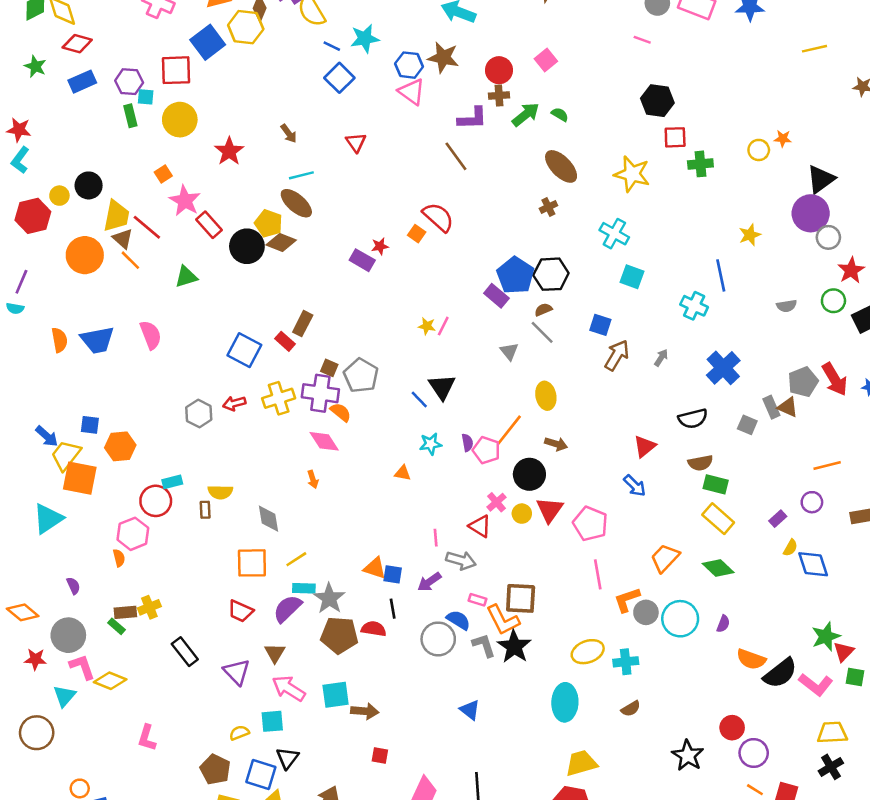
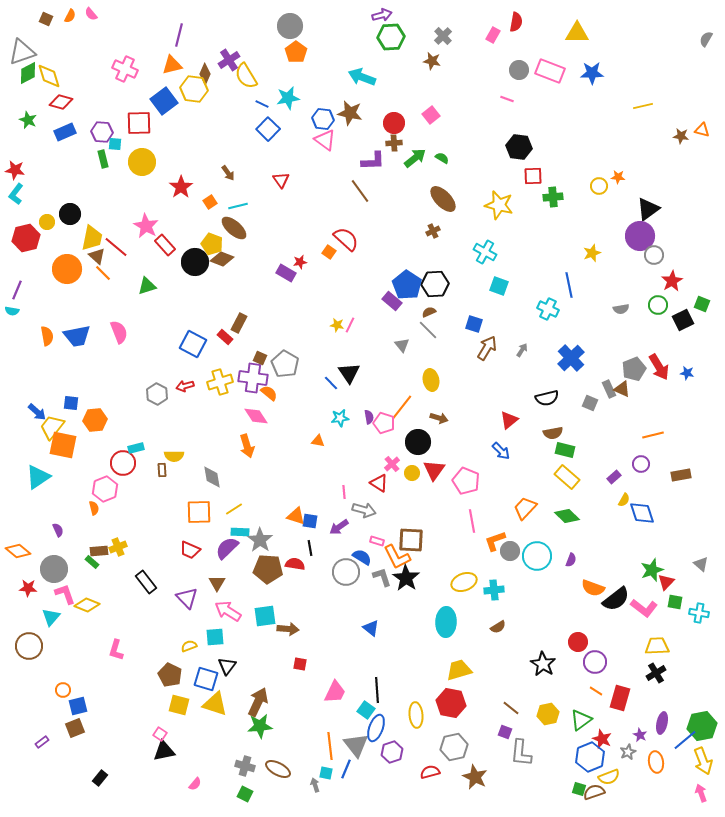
orange square: (163, 174) -> (210, 202), moved
orange arrow: (313, 479) -> (247, 446), size x1.6

